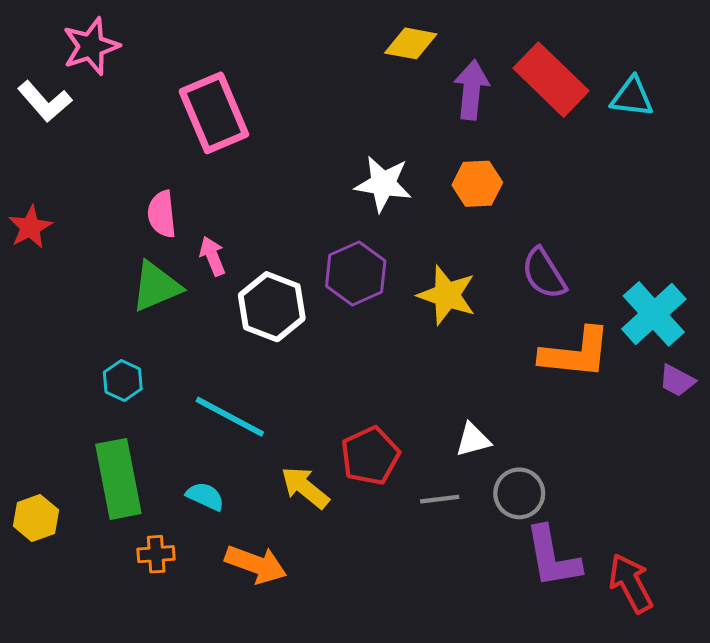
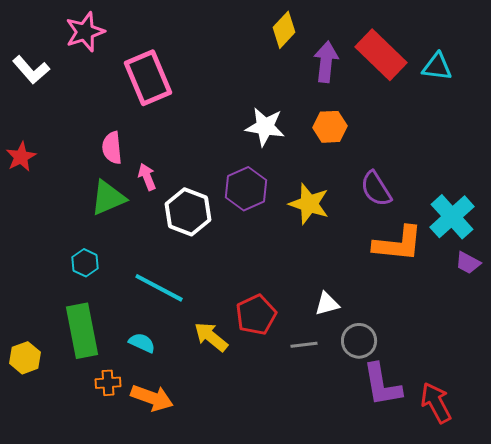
yellow diamond: (411, 43) -> (284, 30), turned -57
pink star: (91, 46) -> (85, 32), moved
orange arrow: (256, 564) -> (152, 398), moved

